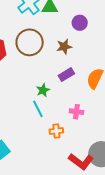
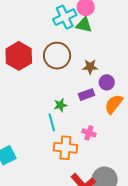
purple circle: (80, 23) -> (107, 82), moved
orange cross: (56, 131) -> (65, 148), size x1.6

